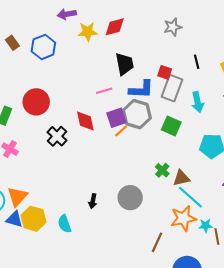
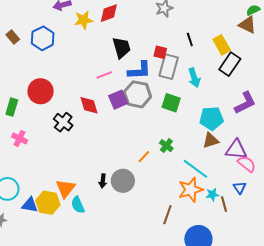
orange line: (121, 131) -> (144, 157), moved
brown triangle: (181, 178) -> (211, 140), moved
orange triangle: (17, 197) -> (65, 188), moved
gray circle: (130, 198) -> (123, 181), moved

